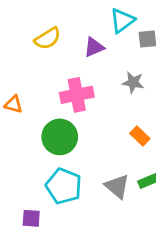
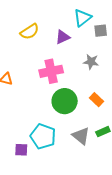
green circle: (60, 137) -> (65, 101), moved
purple square: (31, 218) -> (21, 150), moved

